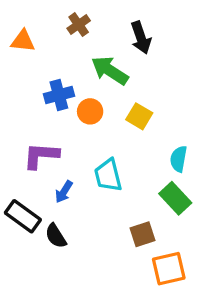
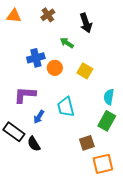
orange triangle: (23, 41) -> (14, 16), moved
green arrow: (110, 70) -> (67, 43), size x0.6
green rectangle: (175, 198) -> (107, 121), turned 72

